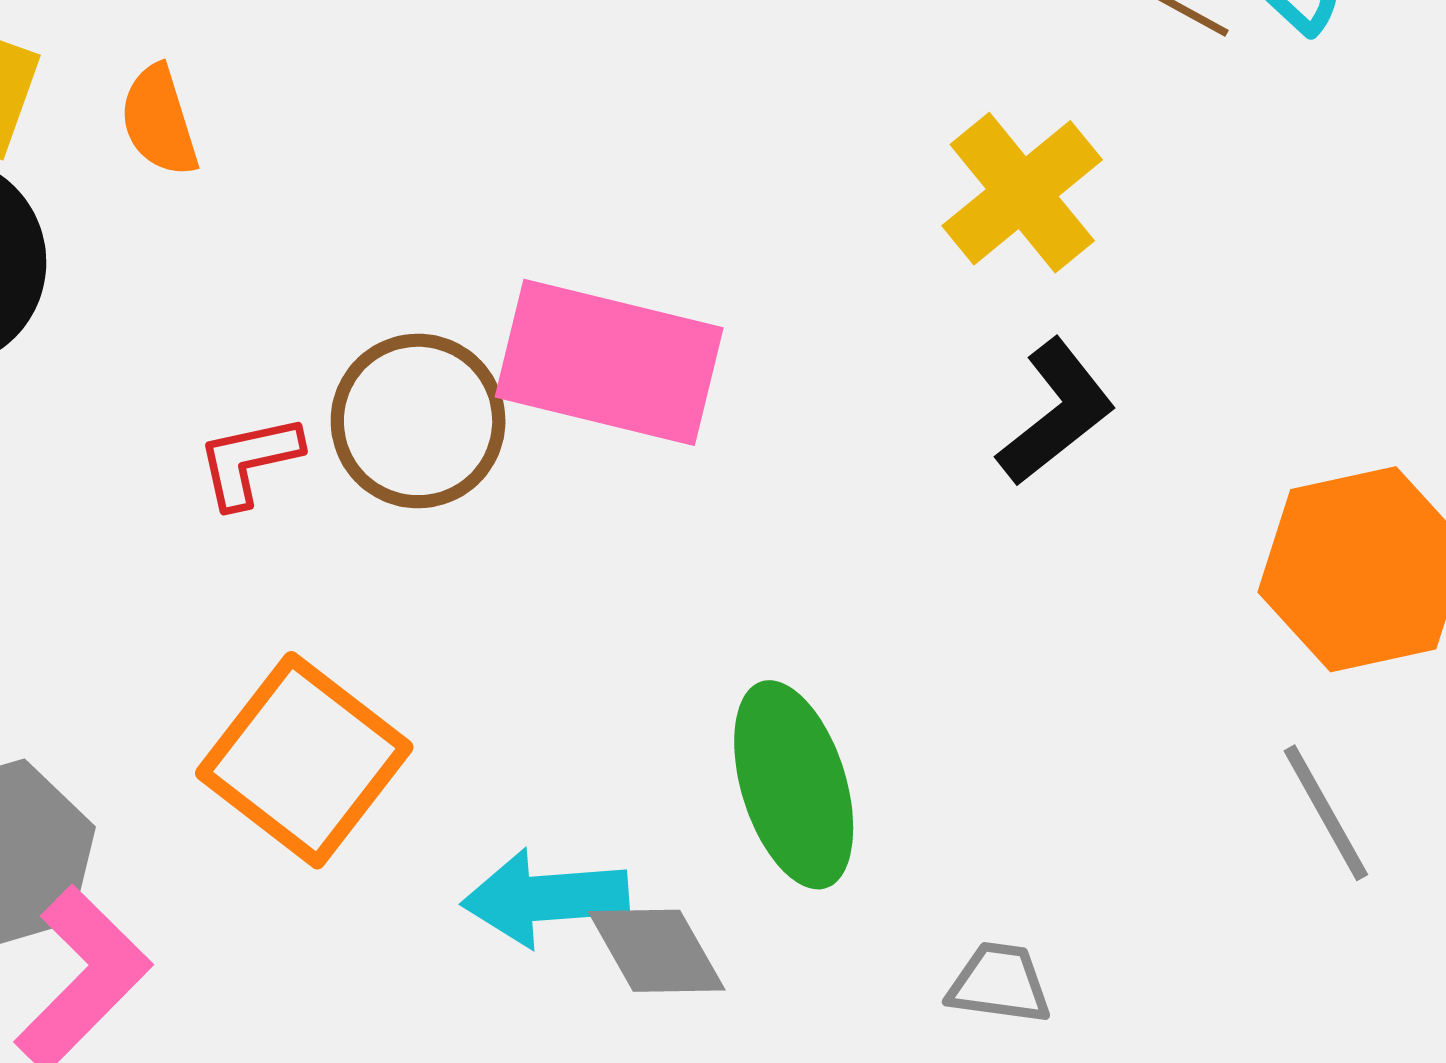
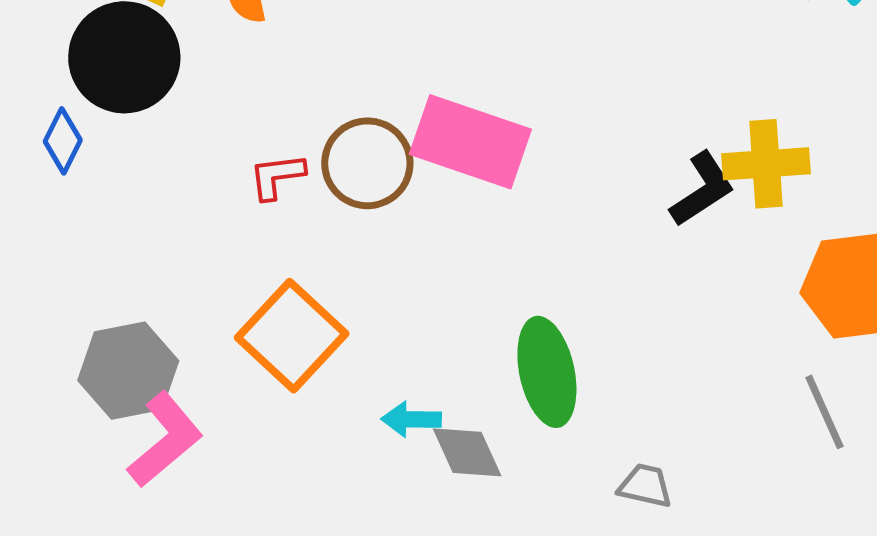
yellow cross: (1022, 193) -> (766, 164), moved, turned 30
cyan arrow: (545, 898) -> (411, 419), size x0.7

